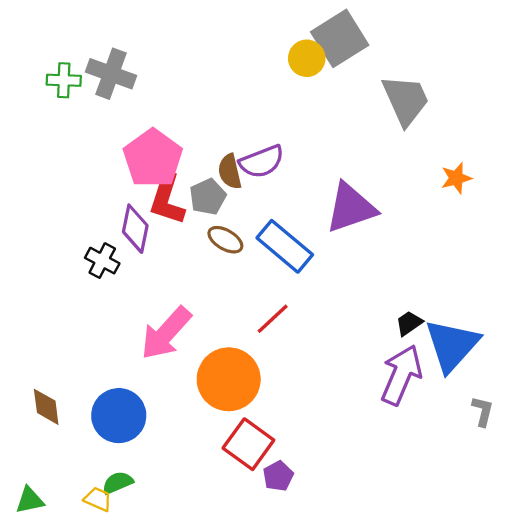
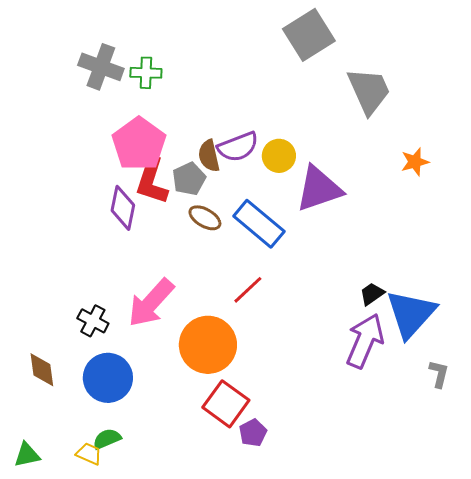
yellow circle: (307, 58) -> (279, 156), moved
green cross: (64, 80) -> (146, 73), moved
black cross: (102, 261) -> (93, 321), moved

